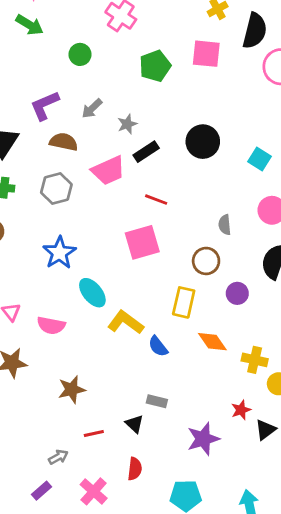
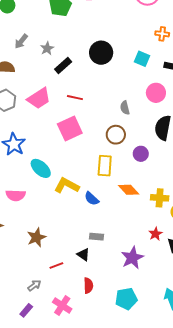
pink trapezoid: (108, 170) -> (39, 98), moved

